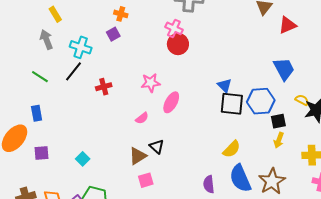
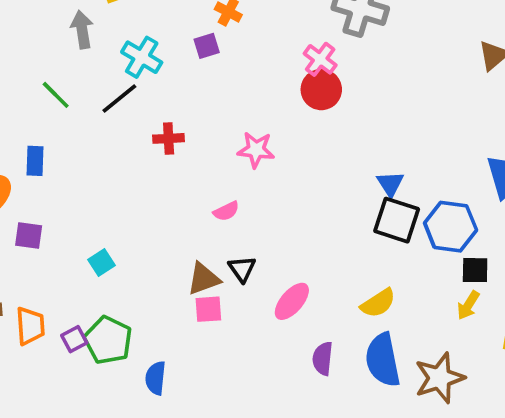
pink ellipse: (171, 102) -> (292, 301), moved
pink square: (146, 180) -> (208, 309), moved

